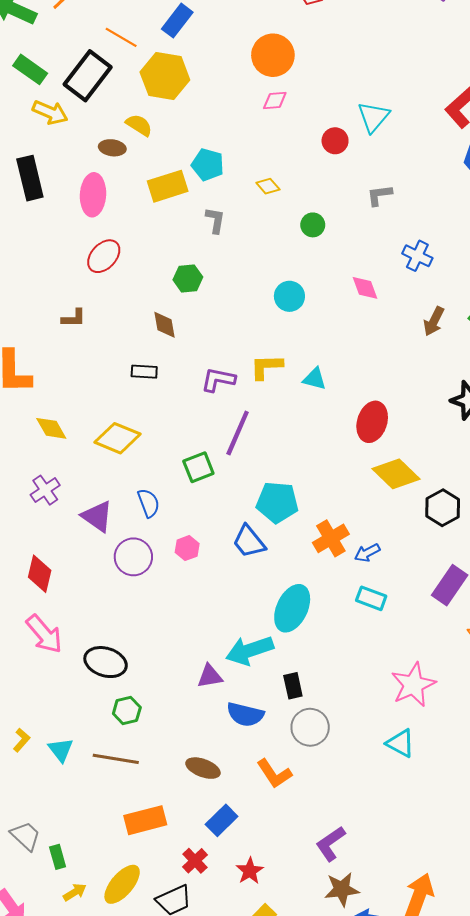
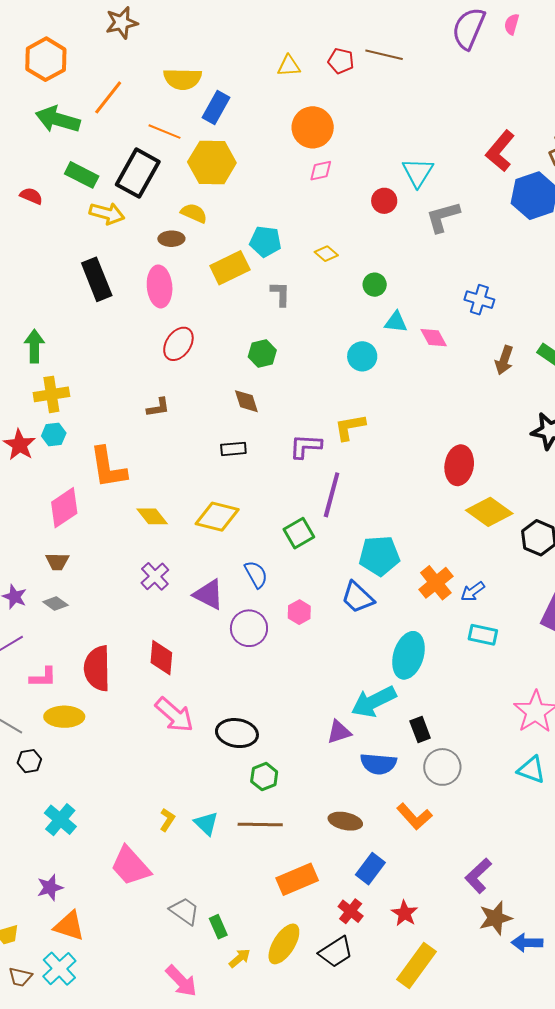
gray L-shape: (379, 195) -> (443, 217), moved, size x1.4
cyan triangle: (314, 379) -> (396, 322), moved

